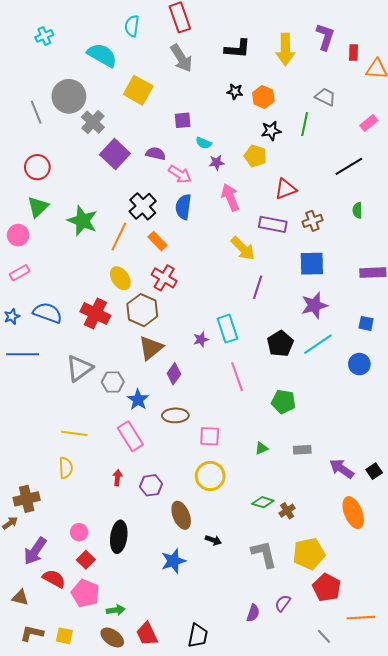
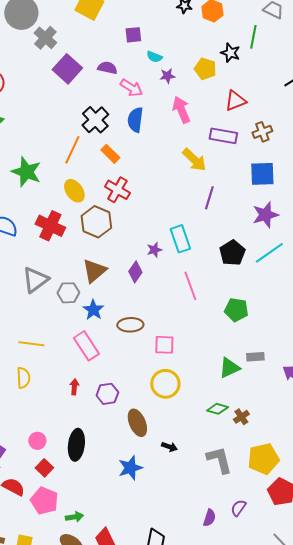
black star: (271, 131) -> (230, 53), moved, turned 30
green star: (82, 221) -> (26, 172), moved
brown triangle: (151, 348) -> (94, 271), moved
purple diamond: (174, 374) -> (135, 272), moved
green triangle: (261, 448) -> (229, 368), moved, size x1.6

